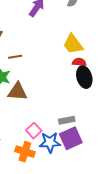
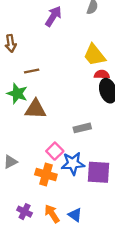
gray rectangle: (67, 120) -> (82, 128), moved
purple square: (71, 138) -> (98, 172), moved, turned 30

